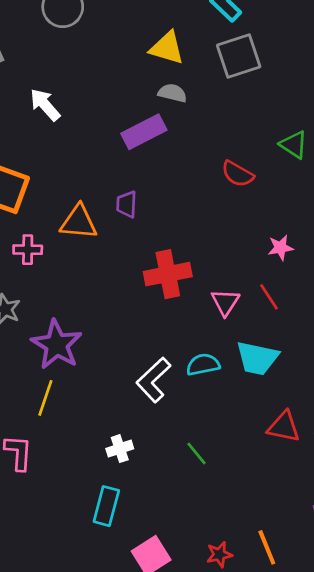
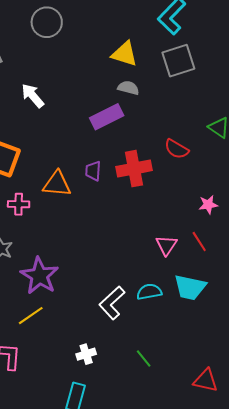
red cross: (168, 274) -> (134, 169), moved
yellow line: (45, 398) -> (31, 316), turned 36
red triangle: (284, 427) -> (206, 380), moved

